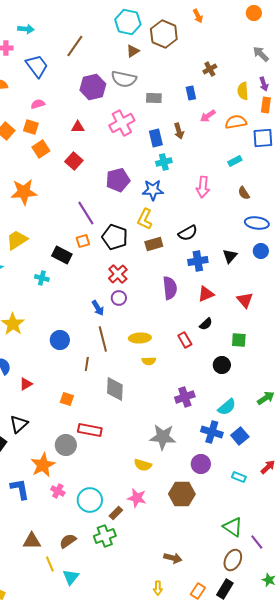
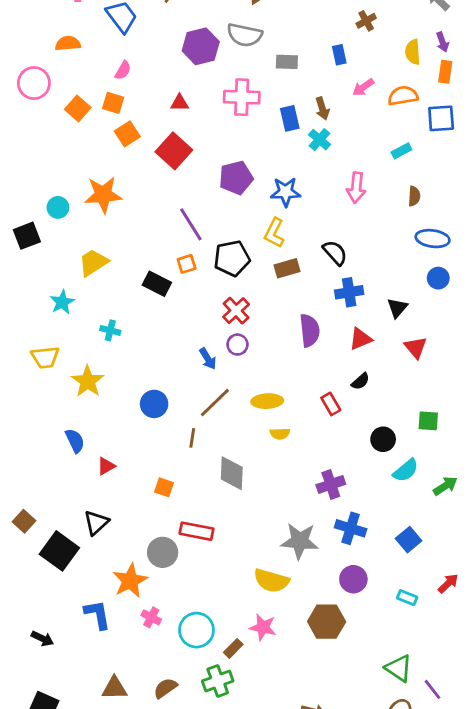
pink semicircle: (38, 104) -> (123, 70), turned 136
pink cross: (122, 123) -> (242, 97), turned 30
red square: (74, 161) -> (174, 151), size x1.4
cyan cross: (164, 162) -> (319, 140), moved, turned -35
brown semicircle: (244, 193) -> (414, 196), turned -144
black semicircle: (188, 233) -> (335, 253), turned -102
black pentagon: (115, 237) -> (232, 258), turned -30
black triangle: (230, 256) -> (397, 308), moved
cyan cross: (42, 278) -> (110, 330), moved
brown line: (103, 339) -> (215, 403), turned 60
green square: (239, 340) -> (428, 421), moved
cyan semicircle: (227, 407) -> (406, 470), moved
blue cross: (212, 432) -> (351, 528), moved
yellow semicircle: (143, 465) -> (271, 581), size x1.4

